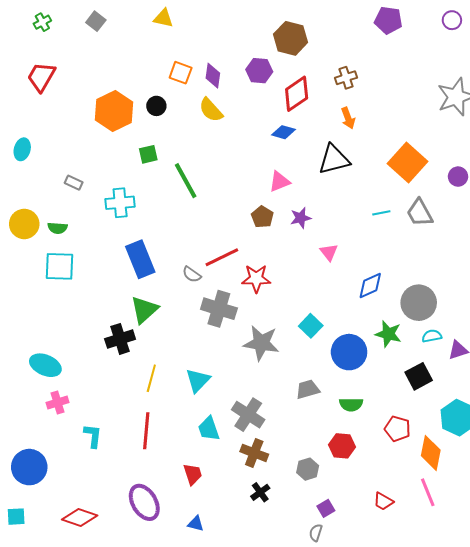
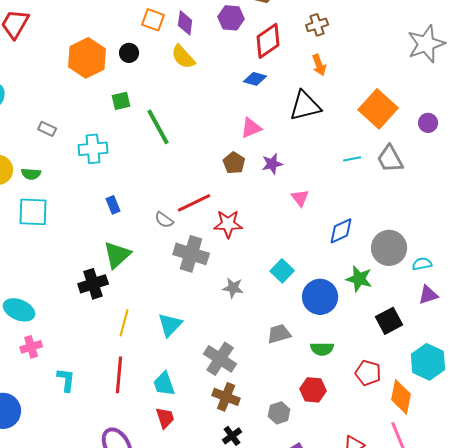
blue rectangle: (140, 259) -> (113, 205), size x0.5
cyan semicircle: (432, 336) -> (422, 264), moved
gray star: (261, 343) -> (233, 288), size x0.6
cyan trapezoid: (209, 429) -> (164, 384), moved

